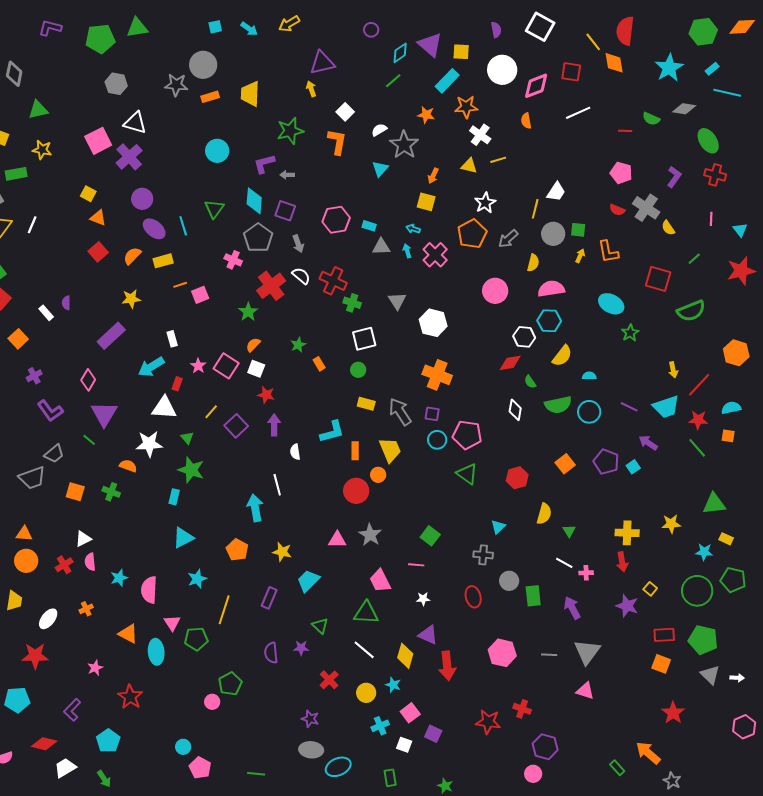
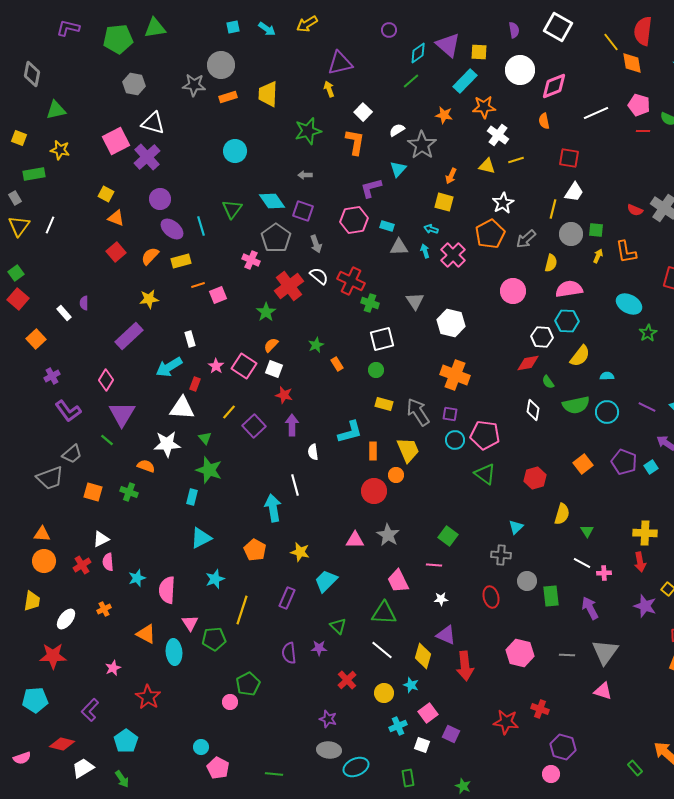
red square: (571, 72) -> (569, 158), moved
purple L-shape: (264, 164) -> (371, 188), moved
pink pentagon: (621, 173) -> (639, 105), moved
cyan diamond: (254, 201) -> (272, 201), turned -40

